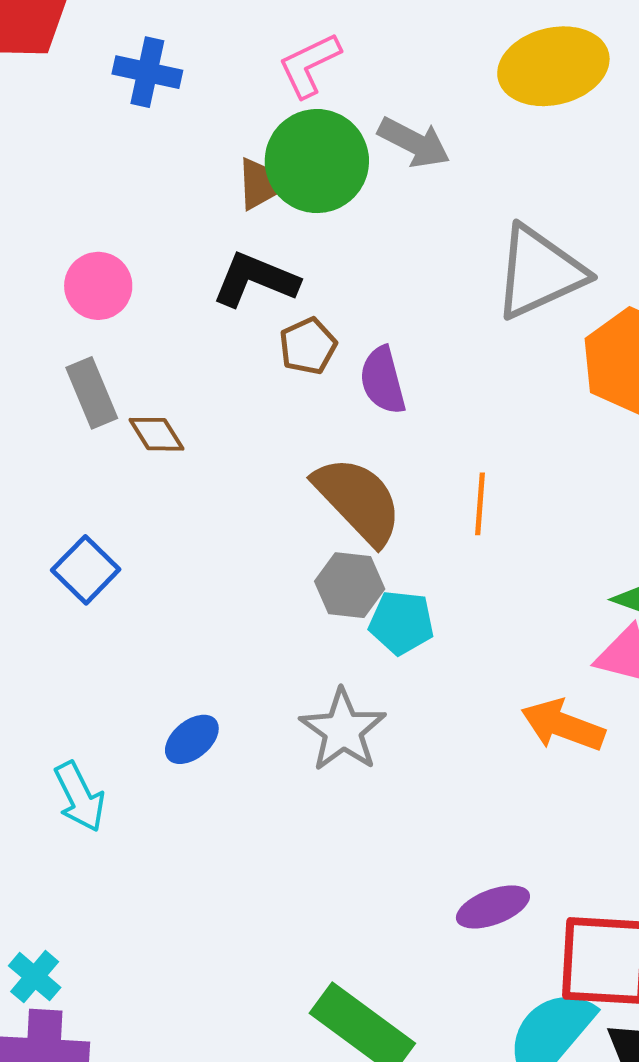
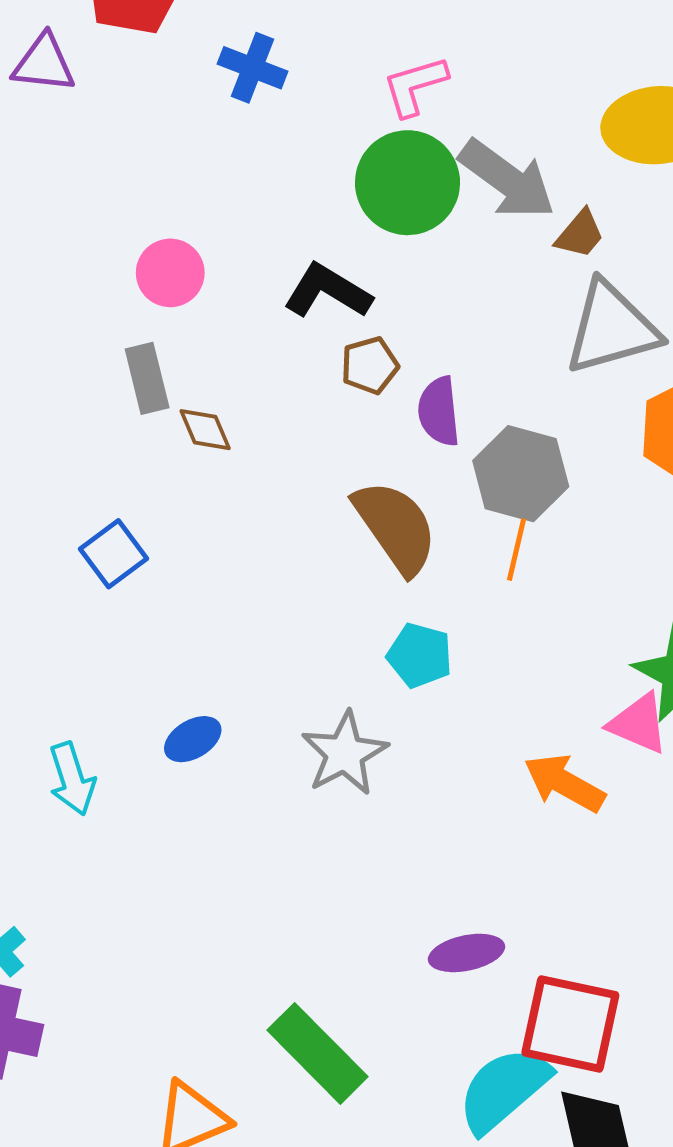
gray arrow: (414, 143) -> (507, 179), size x1.4
brown trapezoid: (259, 184) -> (580, 234), moved, turned 34
gray hexagon: (350, 585) -> (521, 474), moved, size x1.4

